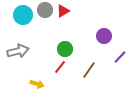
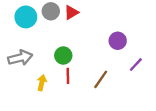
green circle: (65, 49) -> (63, 56), moved
red line: (60, 67) -> (68, 76), turned -40
yellow arrow: (37, 84) -> (42, 83), moved, turned -96

